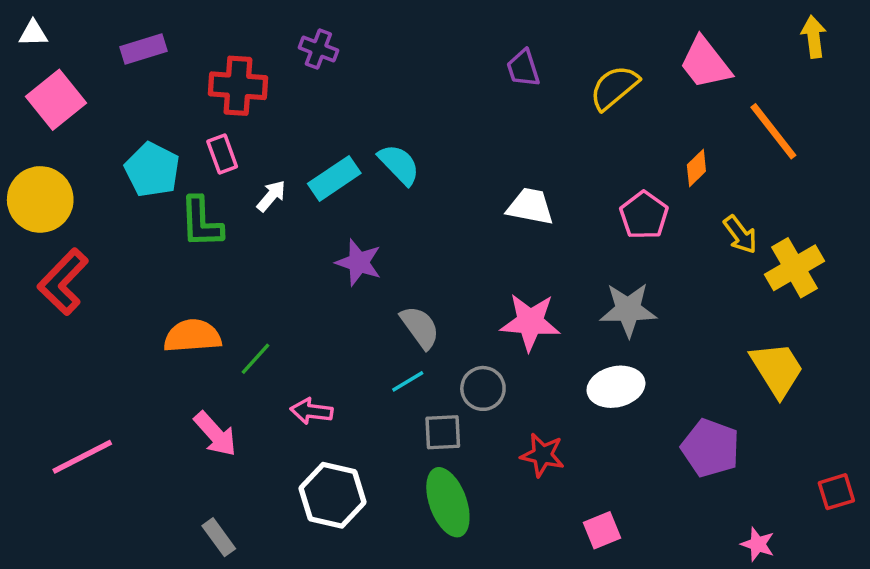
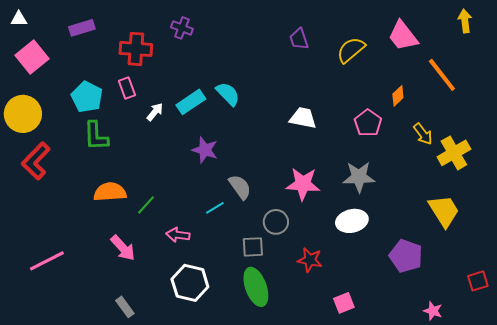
green L-shape: (201, 222) -> (96, 136), moved
cyan line: (408, 381) -> (215, 208), moved

